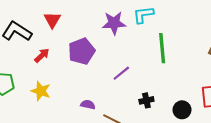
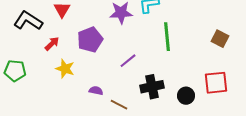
yellow star: (41, 91) -> (65, 69), moved
black cross: (146, 100) -> (152, 87), size x1.6

